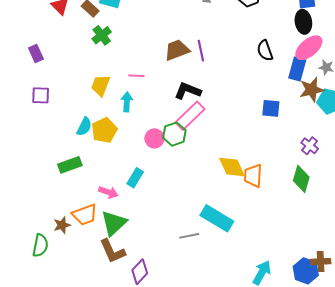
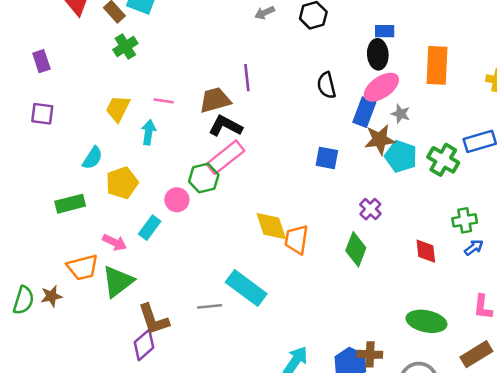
brown trapezoid: (177, 50) -> (215, 100), moved
yellow pentagon: (104, 130) -> (122, 183), moved
pink circle: (154, 138) -> (177, 200), moved
brown star: (62, 225) -> (51, 296), moved
brown L-shape: (112, 251) -> (154, 319), moved

